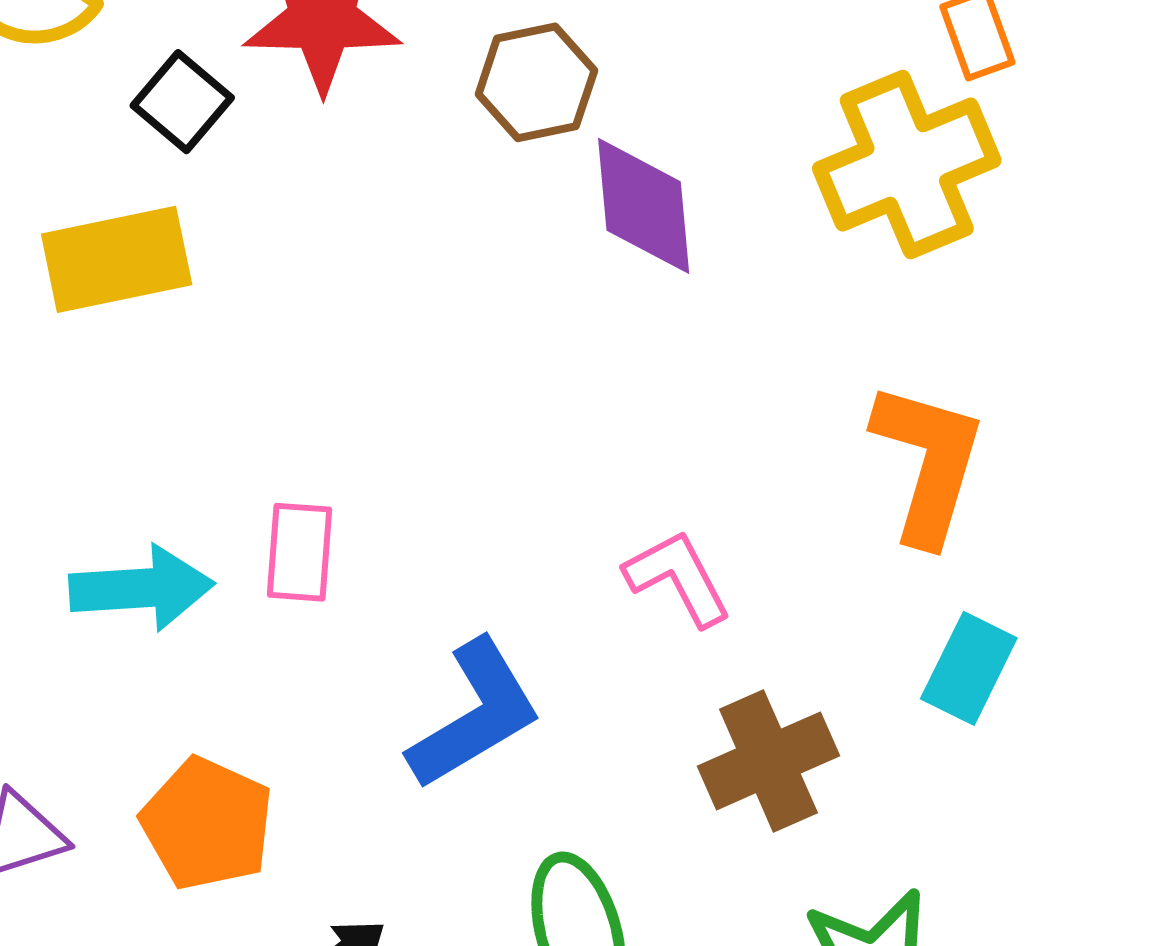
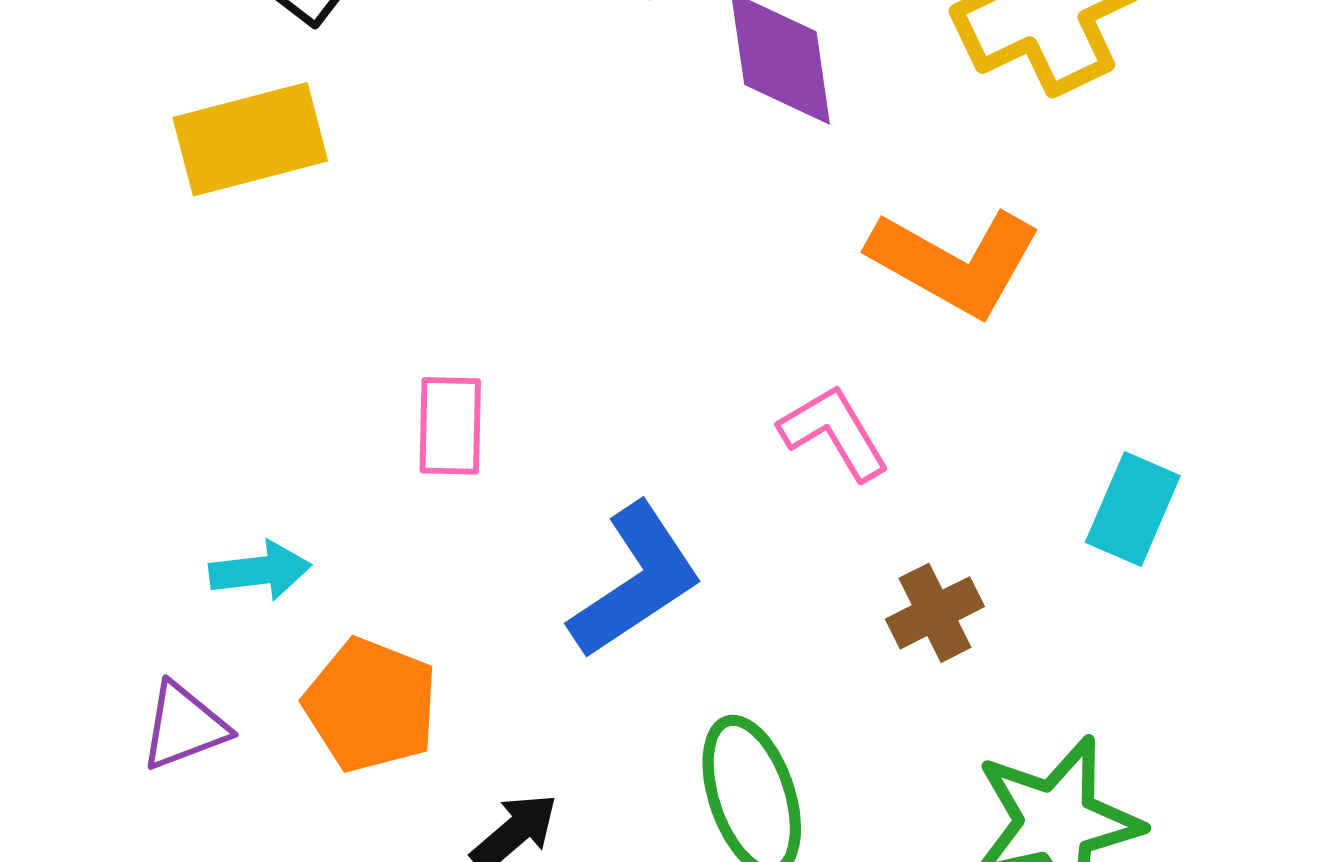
orange L-shape: (928, 463) -> (955, 262), moved, turned 106
cyan arrow: (142, 588) -> (260, 571), moved, size x0.7
brown cross: (768, 761) -> (935, 613), size x0.7

